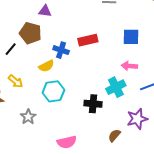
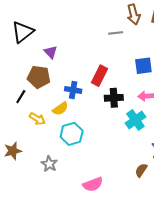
purple triangle: (45, 11) -> (51, 52), turned 48
red rectangle: (88, 40) -> (99, 76), turned -42
yellow arrow: (16, 81) -> (37, 119), moved
black cross: (93, 104) -> (114, 98), moved

